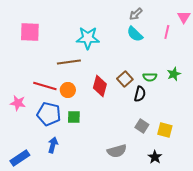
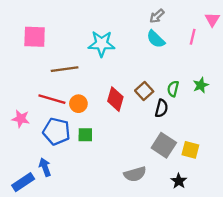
brown line: (69, 62) -> (65, 69), moved
green semicircle: (150, 77) -> (173, 89), turned 104
gray square: (142, 126) -> (164, 145), size x1.5
blue arrow: (53, 145) -> (45, 167), moved, turned -35

